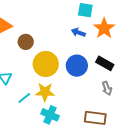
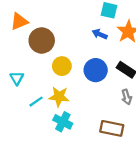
brown circle: (26, 42) -> (42, 40), size x1.5
yellow circle: (46, 64) -> (62, 66), size x0.7

